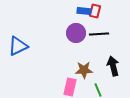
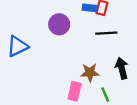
purple circle: (76, 33) -> (59, 24), moved

